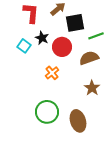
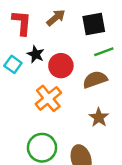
black square: (75, 23) -> (94, 24), moved
orange cross: (52, 73) -> (48, 98), size x1.5

